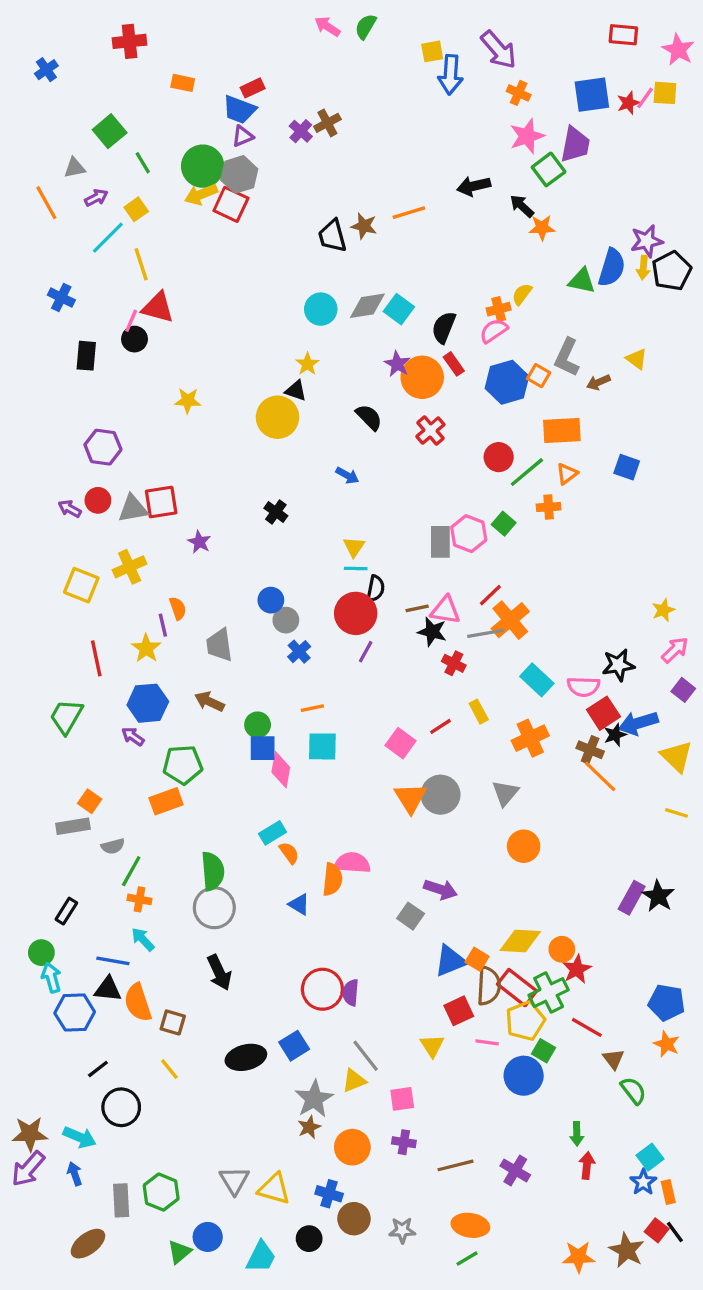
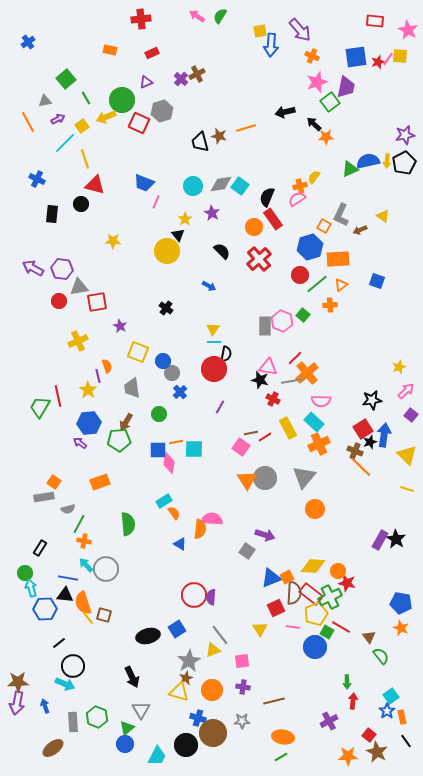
red cross: (130, 41) -> (141, 19), moved
blue trapezoid: (239, 110) -> (144, 183), moved
gray hexagon: (239, 174) -> (162, 111), moved
yellow arrow: (201, 194) -> (106, 117), moved
purple star: (647, 241) -> (405, 135), moved
blue semicircle: (612, 268) -> (368, 161), turned -120
green triangle: (582, 281) -> (350, 169), turned -36
pink line: (131, 321) -> (156, 202), moved
purple star: (397, 364) -> (212, 213), moved
red rectangle: (454, 364) -> (273, 219), size x1.5
orange circle: (422, 377) -> (254, 227), size x0.7
blue hexagon: (507, 382) -> (310, 247), moved
black triangle: (296, 391) -> (178, 235), turned 32
red cross: (430, 430) -> (259, 259), size x1.4
purple arrow: (70, 509) -> (33, 268), moved, size x1.5
gray triangle: (133, 509) -> (79, 287), moved
yellow square: (81, 585) -> (138, 352), moved
brown line: (417, 608) -> (251, 433), moved
purple line: (366, 652) -> (220, 407), moved
cyan rectangle: (537, 680) -> (314, 422), moved
pink semicircle: (583, 687) -> (321, 401), moved
brown arrow: (209, 702) -> (126, 422), turned -84
orange line: (312, 708) -> (176, 442), moved
yellow rectangle: (479, 712) -> (288, 428), size x1.5
green trapezoid: (66, 717) -> (40, 407), moved
blue arrow: (638, 723) -> (384, 435), turned 115
green circle: (258, 725) -> (159, 414), moved
green pentagon: (183, 765) -> (119, 440), moved
gray triangle: (505, 793) -> (304, 477), size x1.4
gray circle: (214, 908) -> (106, 569), moved
orange square: (477, 959) -> (287, 577), turned 32
red star: (577, 969) -> (347, 583), turned -30
black arrow: (219, 973) -> (132, 677), moved
red line: (587, 1027) -> (341, 627), moved
yellow line: (169, 1069) -> (88, 618), moved
cyan arrow: (80, 1137) -> (65, 684), moved
purple arrow: (28, 1169) -> (17, 703), turned -30
purple cross: (515, 1170) -> (329, 721), moved, turned 30
yellow triangle: (274, 1189) -> (179, 692), moved
brown circle: (354, 1219) -> (213, 733), size x1.4
gray star: (402, 1230) -> (242, 721), moved
red square: (657, 1230) -> (369, 735), moved
black circle: (309, 1239) -> (186, 745), size x1.5
green triangle: (179, 1252) -> (127, 728), moved

